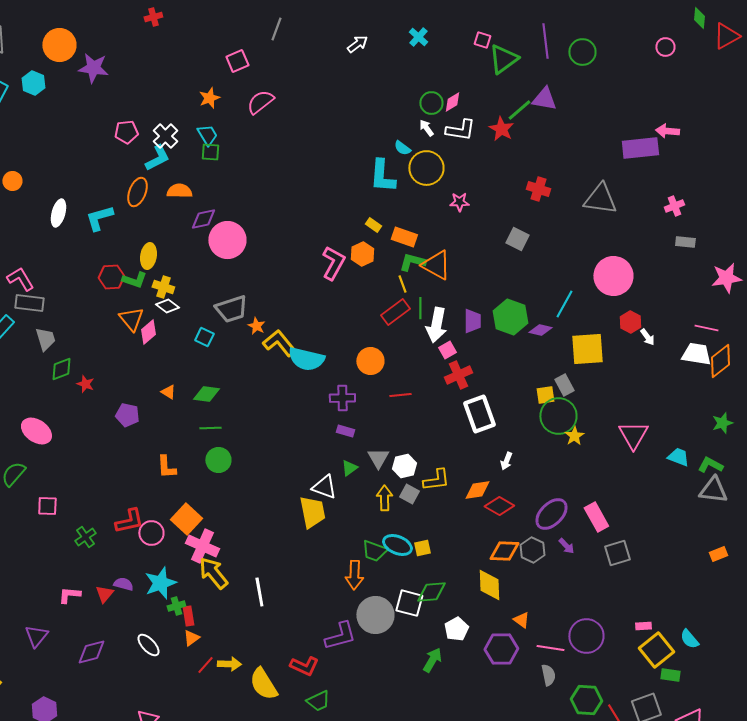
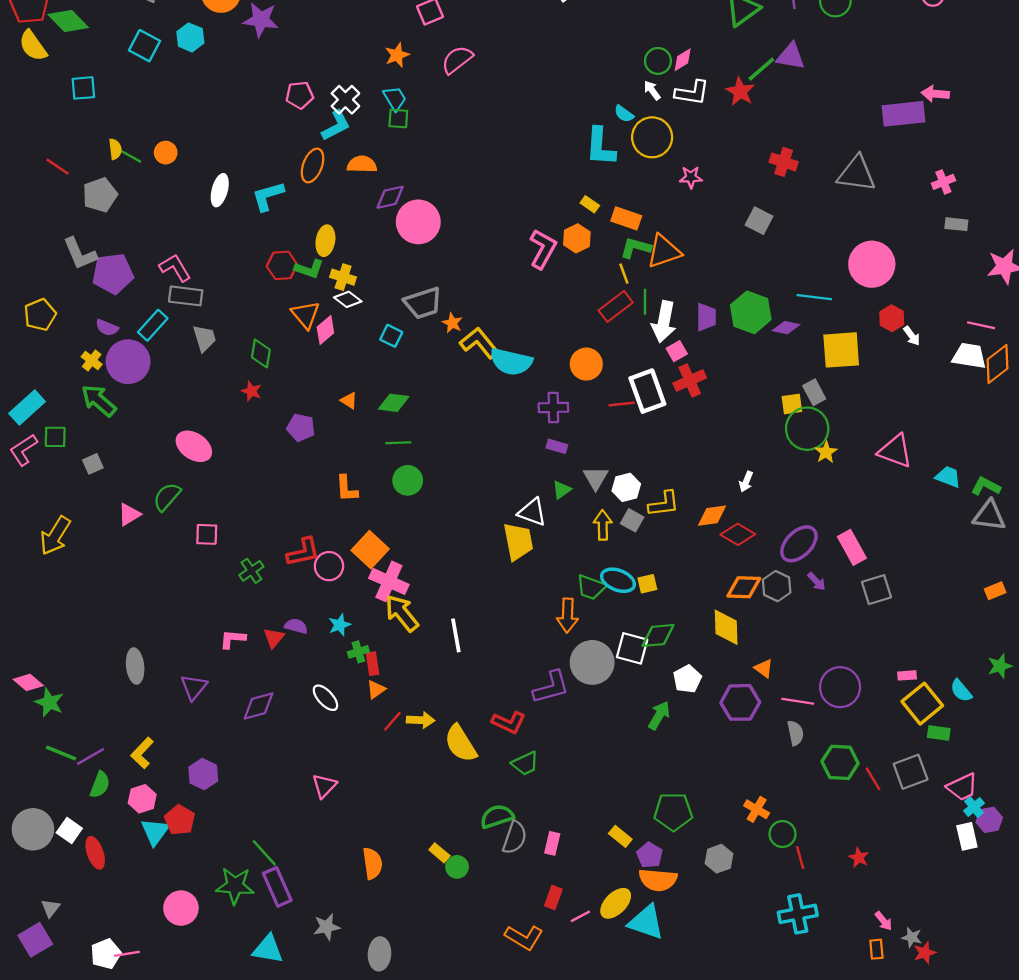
orange triangle: (436, 265) -> (664, 251), turned -48
cyan line: (564, 304) -> (814, 297), turned 68
green diamond: (61, 369) -> (261, 353), moved, turned -60
white rectangle: (479, 414) -> (647, 391), moved
green star: (722, 423) -> (1000, 666), moved
pink triangle: (633, 435) -> (895, 451), turned -40
cyan star: (160, 583) -> (340, 625), size x0.6

